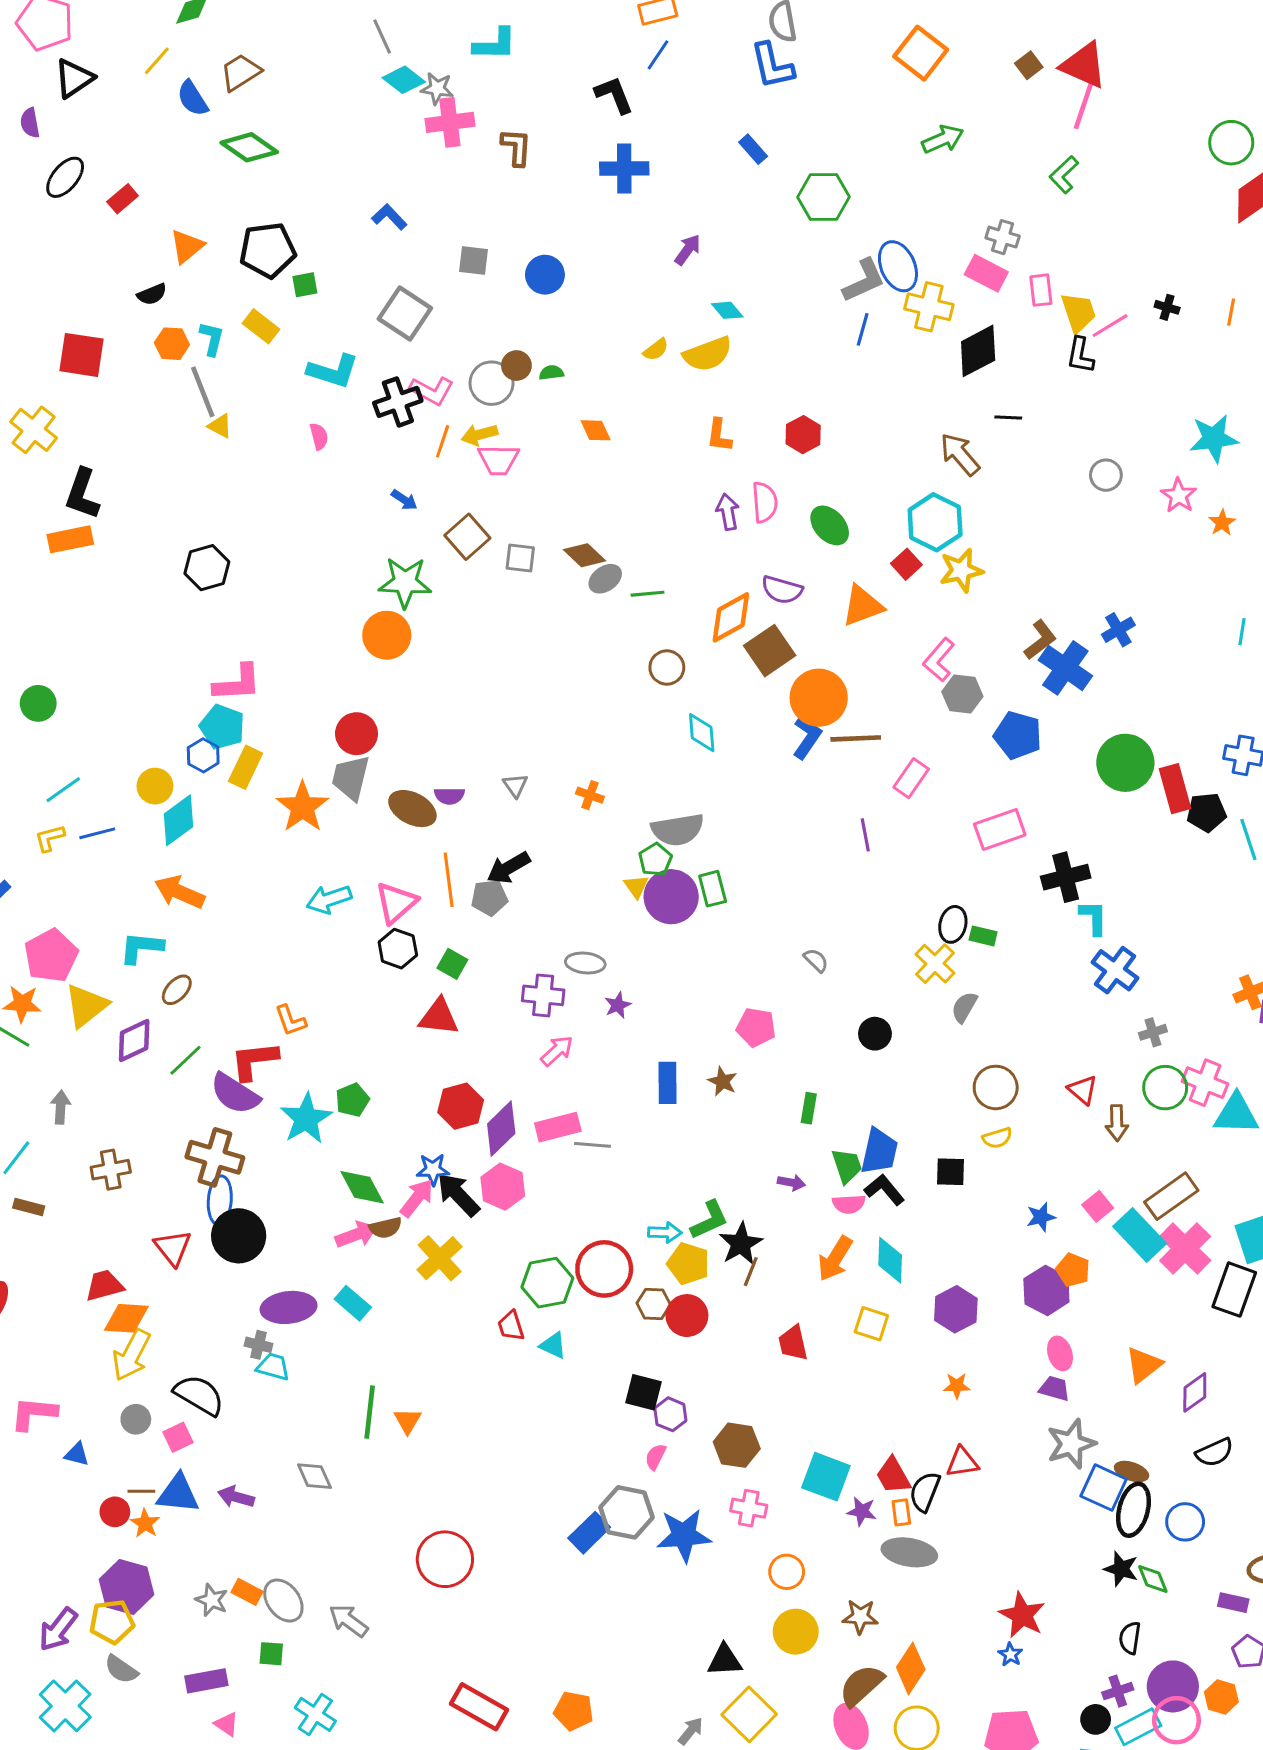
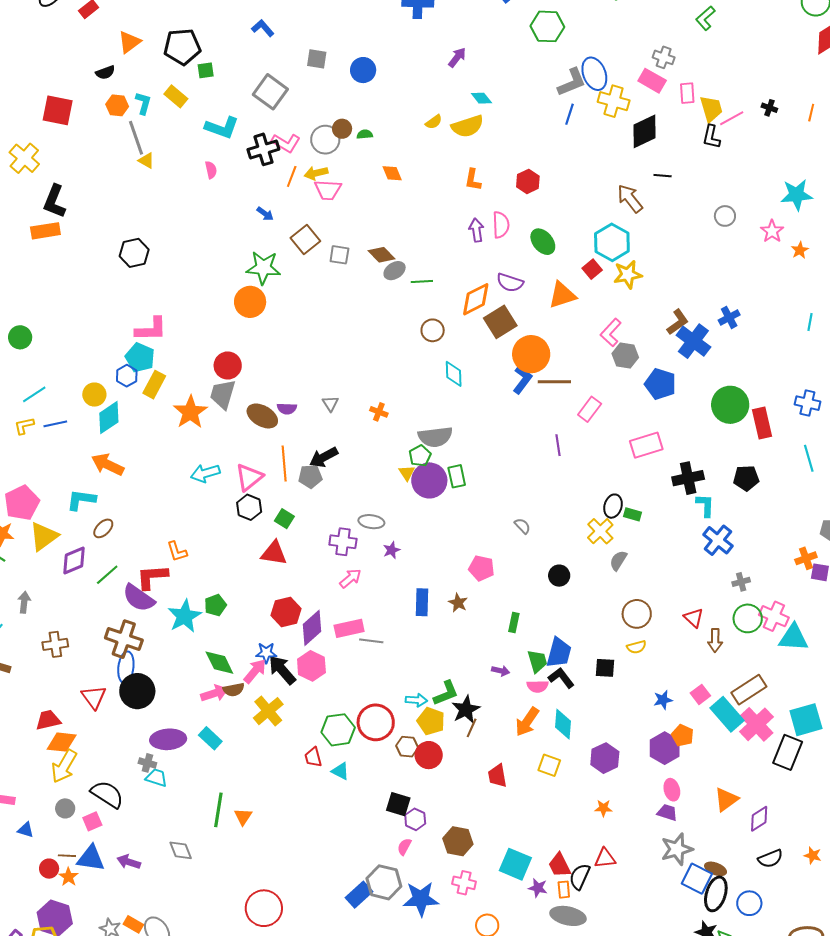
black pentagon: (1206, 812) -> (746, 478), moved

